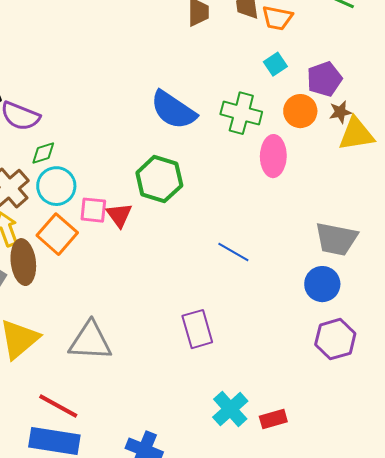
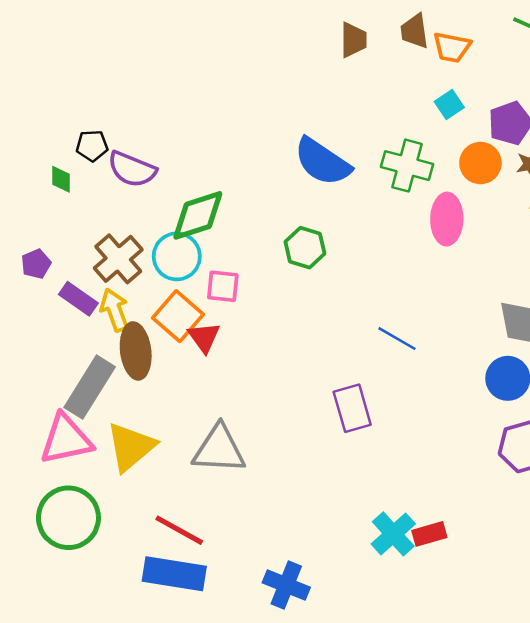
green diamond: (43, 153) -> (198, 215), moved, size x1.8
green hexagon: (159, 179) -> (305, 248), size x0.7
red triangle: (119, 215) -> (204, 337), moved
purple rectangle: (197, 329) -> (352, 408), moved
red rectangle: (273, 419) -> (429, 534), moved

